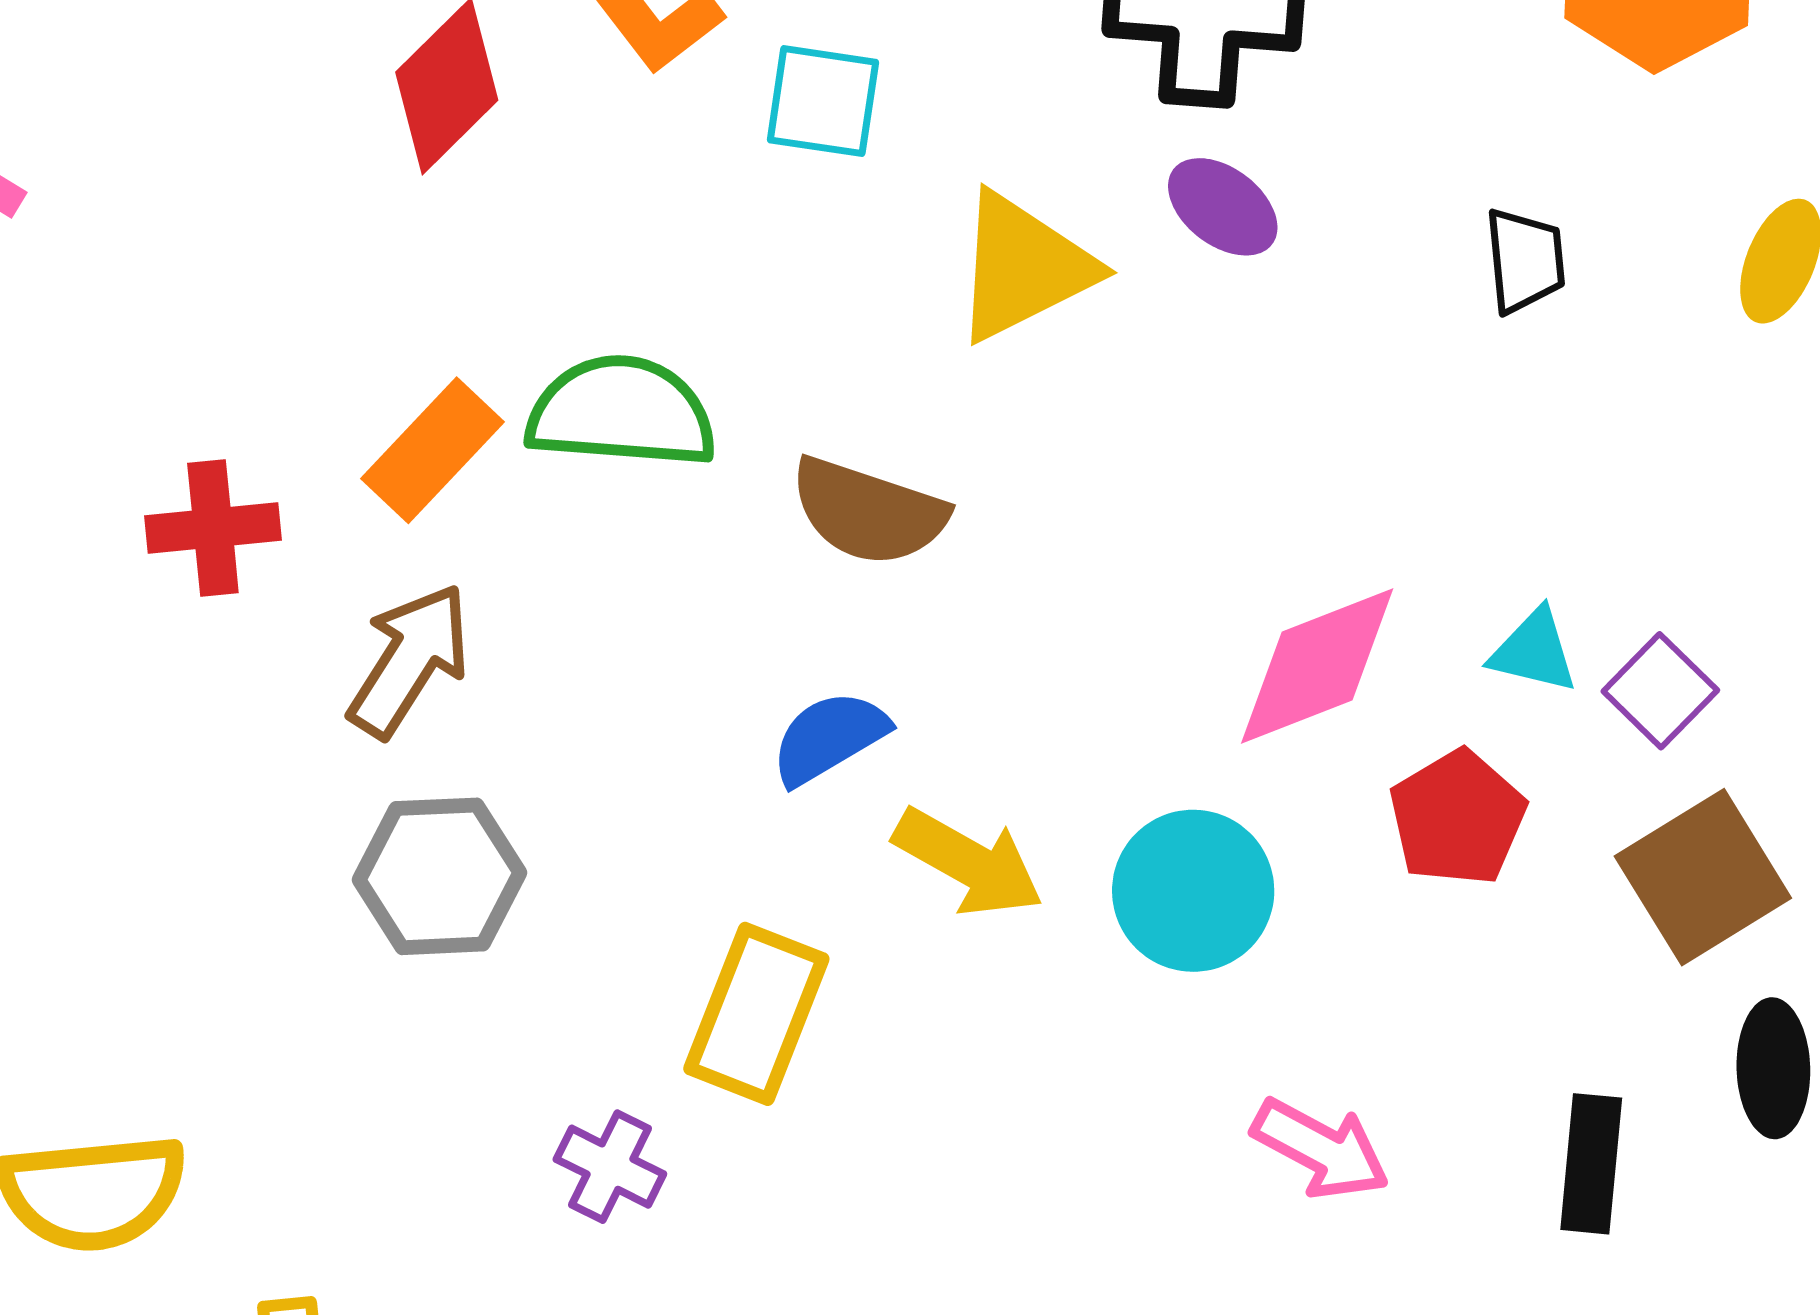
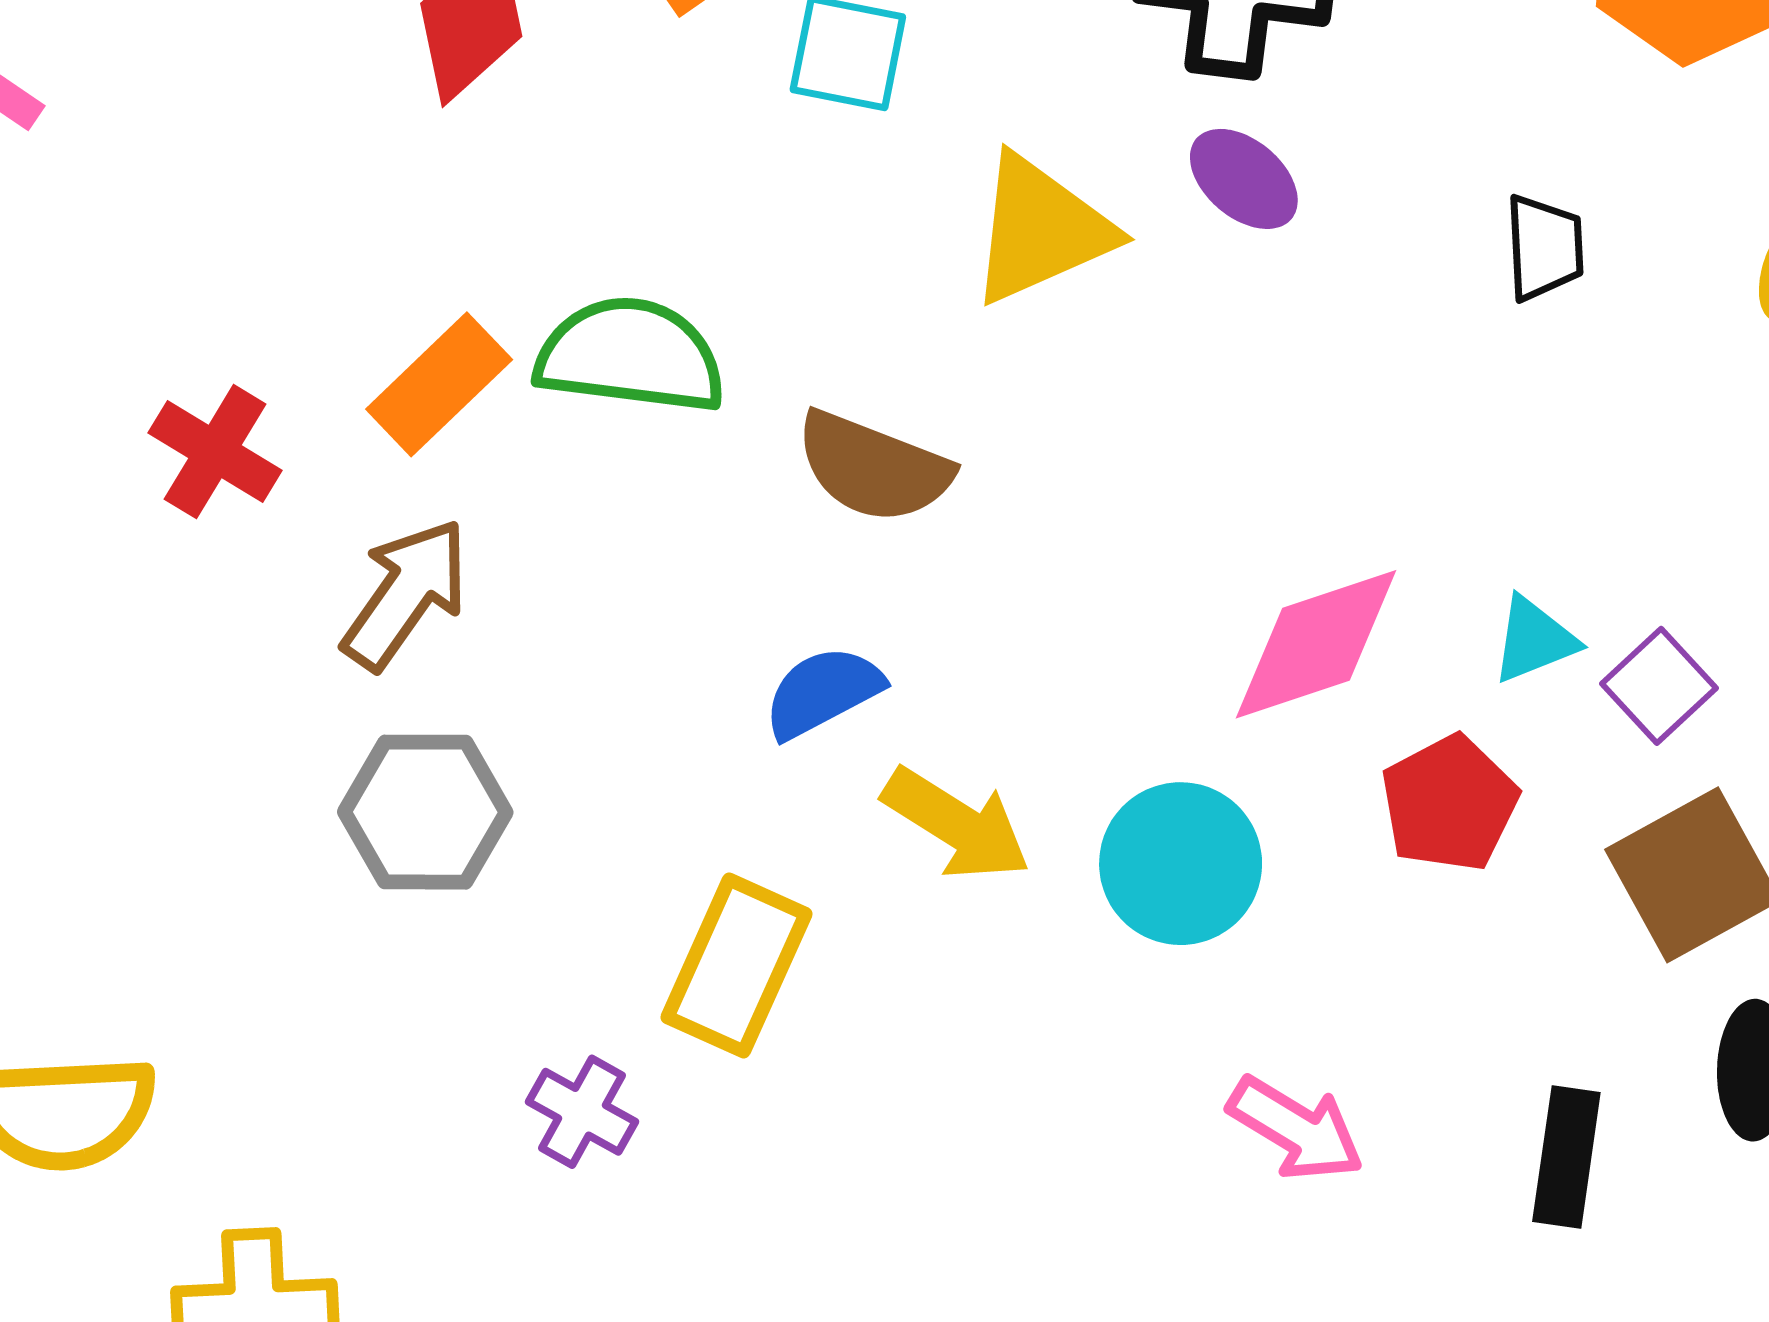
red cross: (213, 528) -> (215, 452), turned 34
cyan triangle: (1534, 651) -> (1534, 640), turned -38

